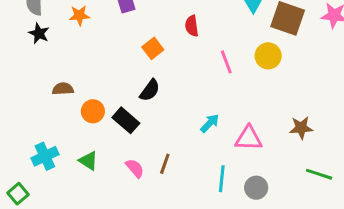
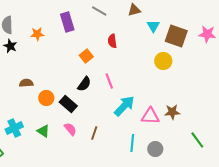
pink line: (226, 62) -> (109, 81), moved
cyan arrow: (210, 123) -> (124, 106), size x1.6
brown star: (301, 128) -> (172, 112), moved
pink semicircle: (135, 168) -> (70, 129), moved
green line: (319, 174) -> (197, 140), turned 36

